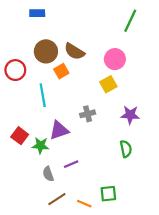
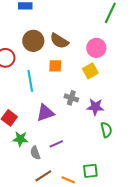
orange square: (61, 71) -> (55, 66), moved, turned 32
gray cross: (88, 114) -> (71, 98), turned 32
purple star: (130, 115) -> (95, 107), moved
green star: (40, 146) -> (20, 139), moved

